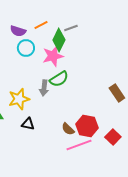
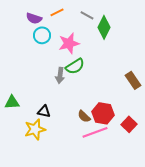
gray line: (71, 28) -> (87, 15), turned 48
green diamond: (59, 40) -> (104, 27), moved
yellow star: (19, 99) -> (35, 129), moved

